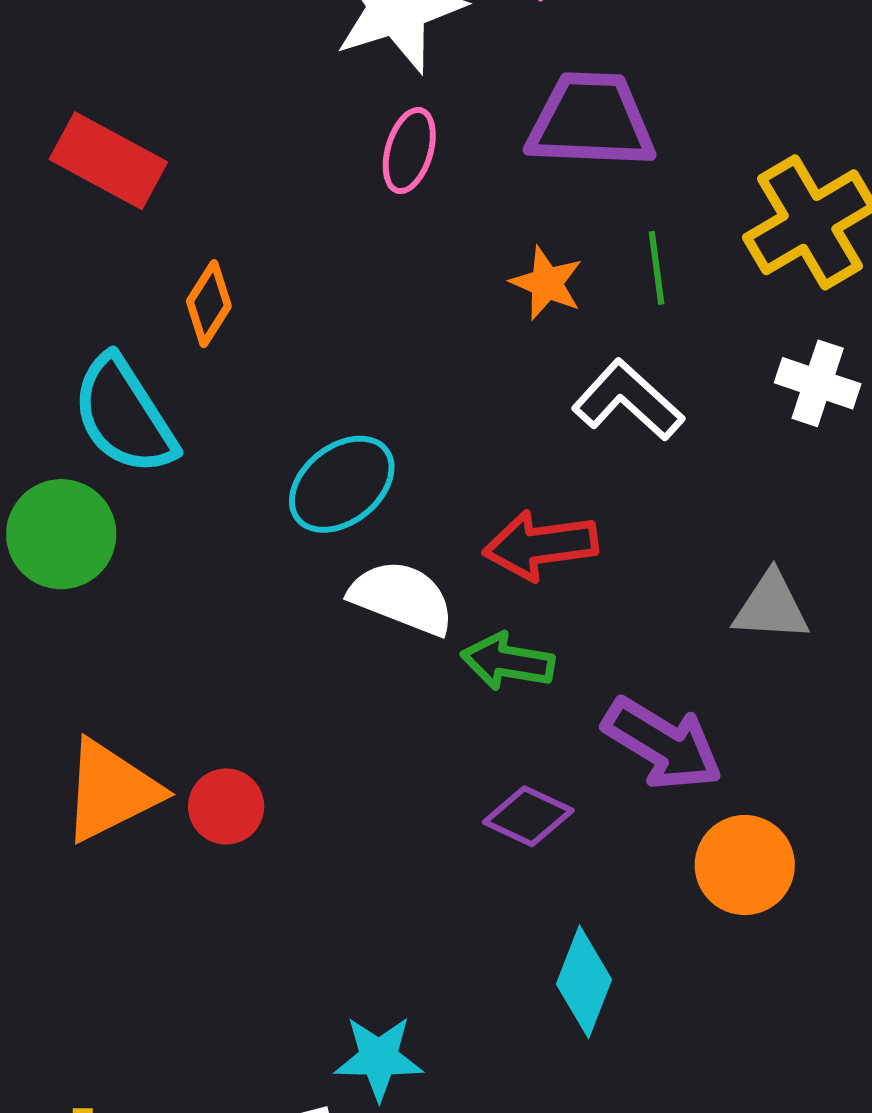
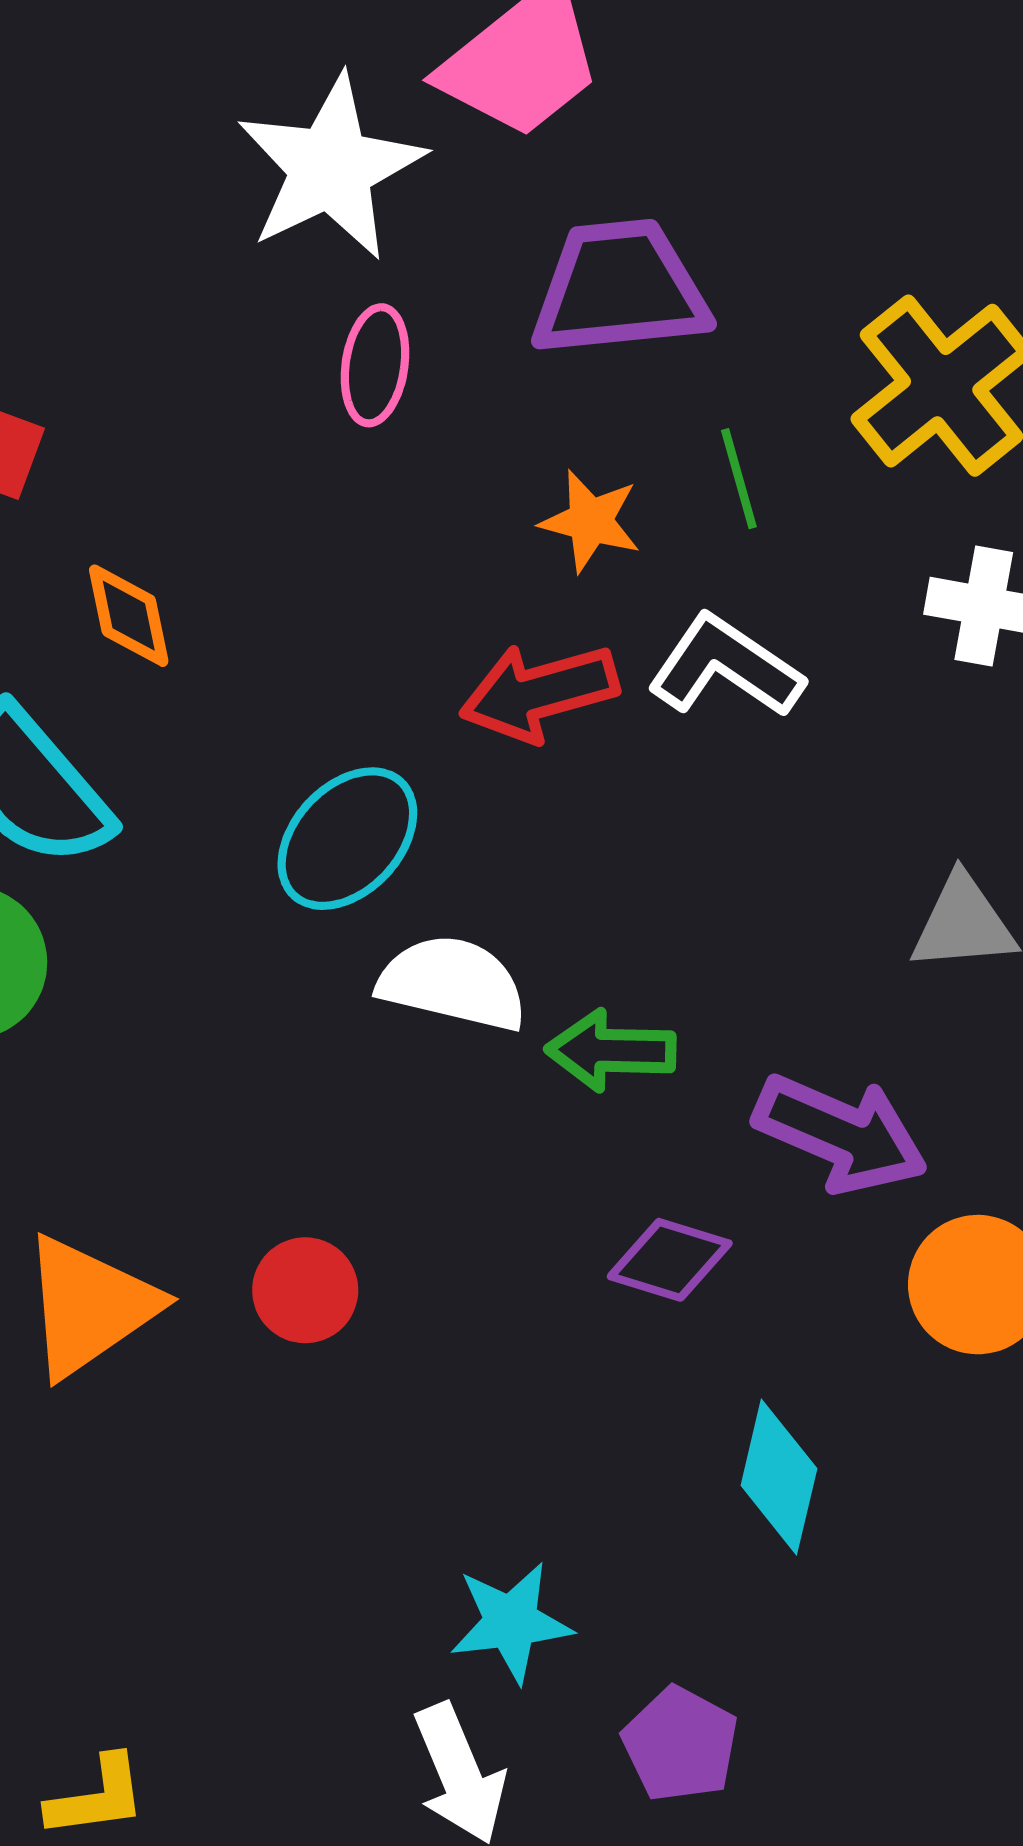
orange diamond: (209, 304) -> (129, 616), turned -36
red arrow: (540, 545) -> (539, 692), moved
red circle: (226, 806) -> (305, 1290), moved

